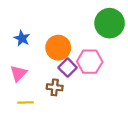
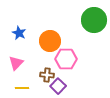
pink hexagon: (90, 62) -> (66, 59), moved
purple square: (68, 68) -> (58, 86), moved

